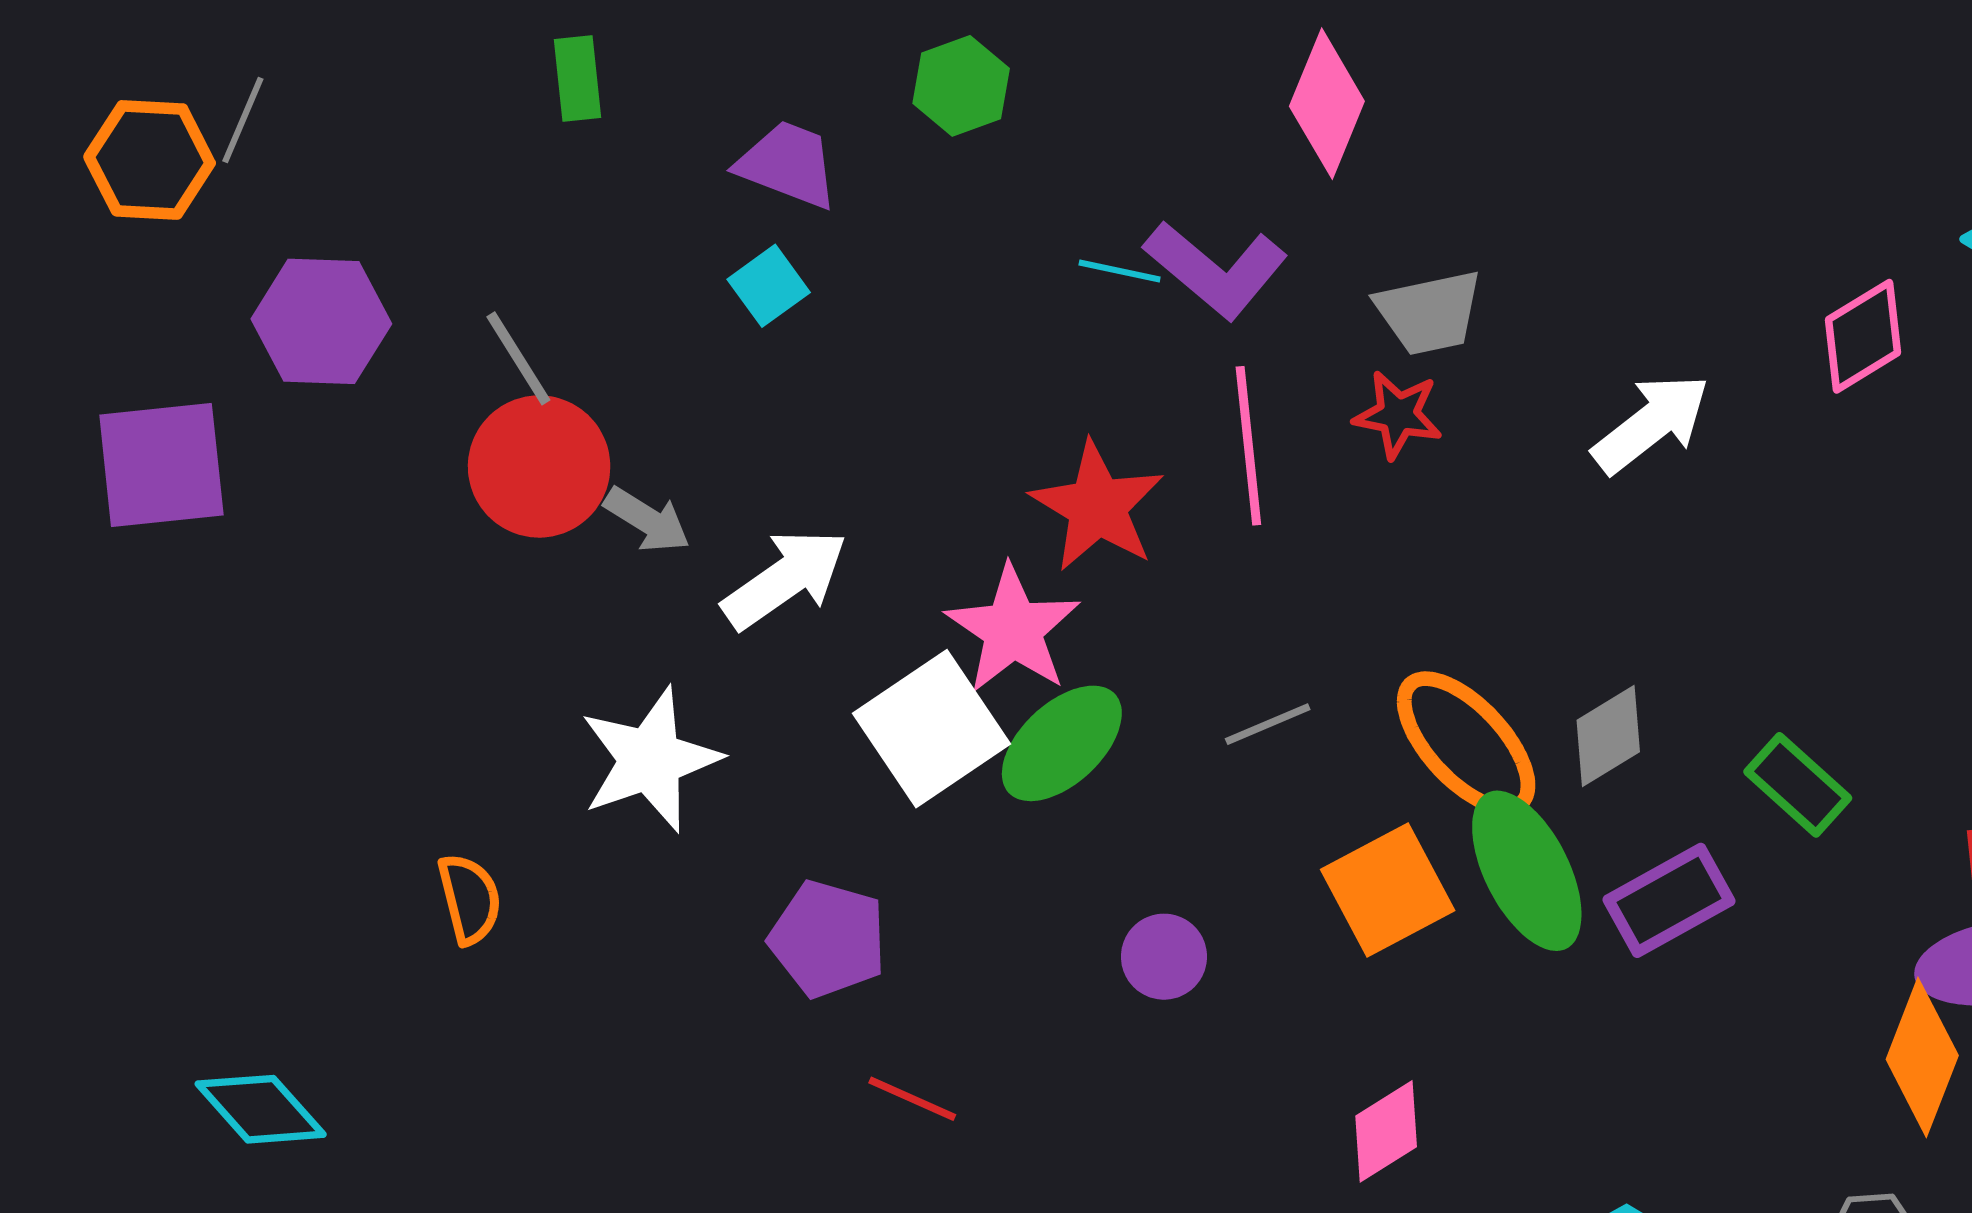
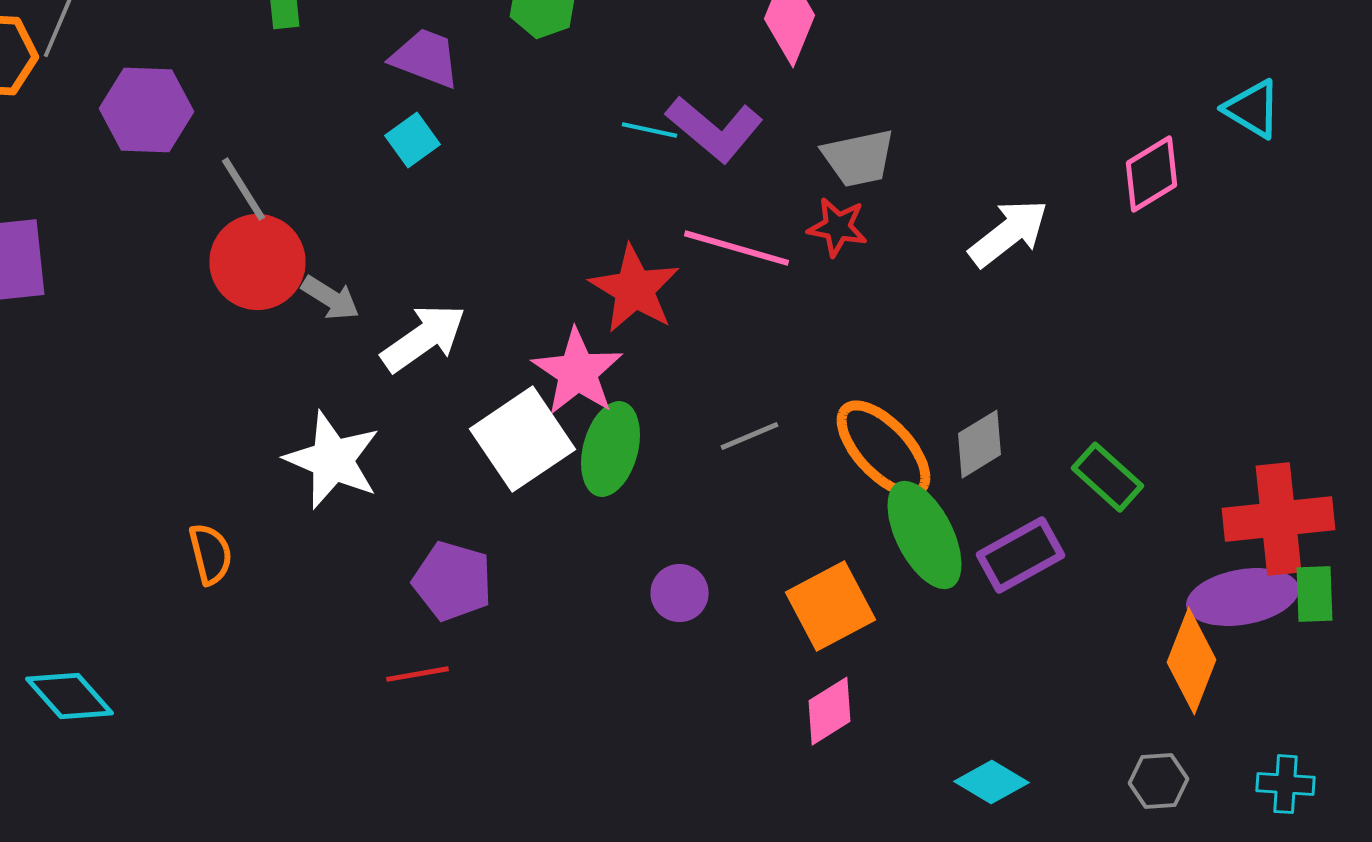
purple hexagon: (321, 321) -> (146, 110), moved
pink line: (1248, 446) -> (736, 248), turned -68
green ellipse: (1062, 743) -> (610, 449), turned -32
white star: (650, 760) -> (332, 460), turned -30
orange square: (1388, 890) -> (830, 606), moved
red line: (912, 1099) -> (418, 674), moved, turned -34

